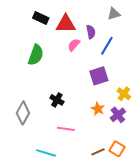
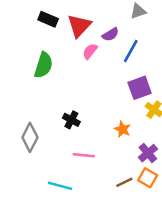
red triangle: (66, 24) -> (79, 26), turned -45
purple semicircle: (91, 32) -> (110, 34), turned 72
purple square: (99, 76) -> (140, 88), moved
purple cross: (118, 115) -> (148, 153), moved

